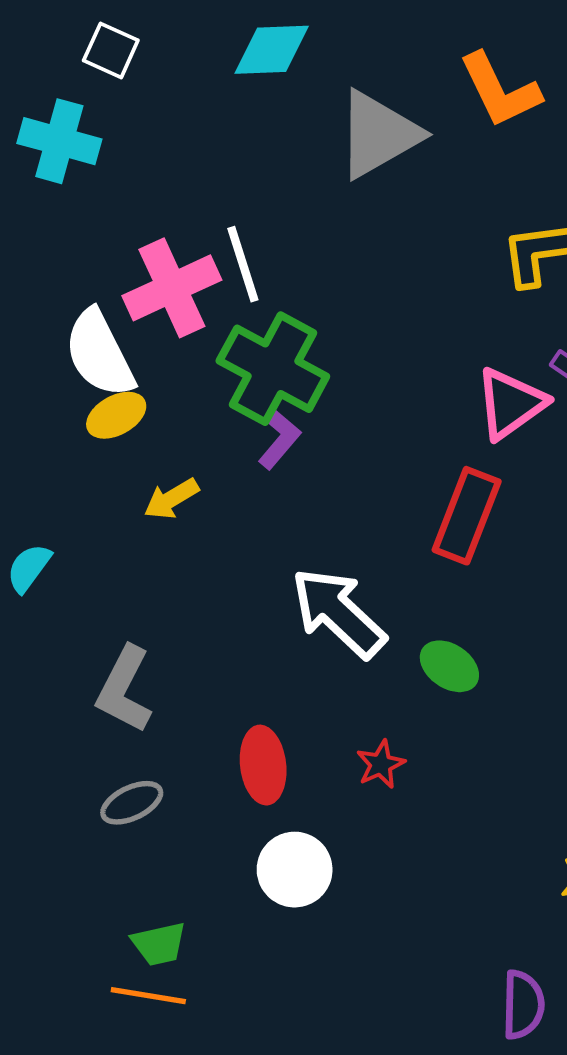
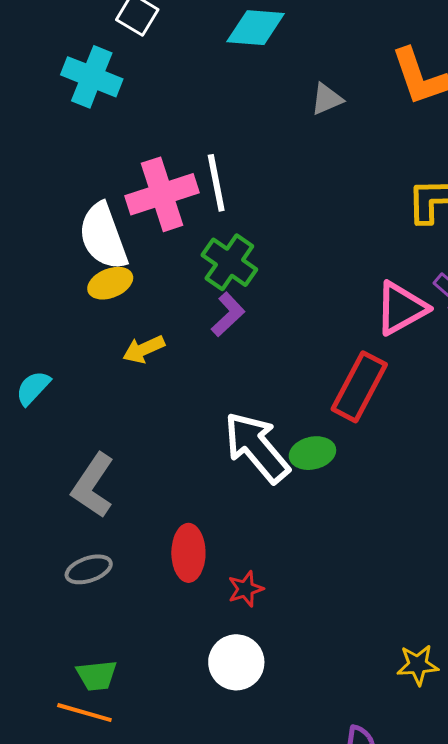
gray triangle: (378, 134) -> (327, 99), size x0.5
green cross: (273, 369) -> (229, 262), size x0.7
green ellipse: (449, 666) -> (312, 453), moved, turned -54
red star: (381, 764) -> (246, 589), moved
white circle: (295, 870) -> (236, 662), moved

